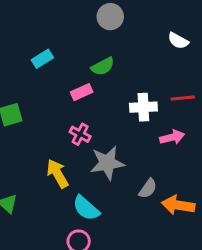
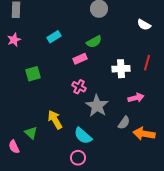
red line: (183, 98) -> (147, 63), turned -70
pink arrow: (172, 137) -> (136, 98), moved
gray star: (107, 163) -> (97, 106), turned -30
yellow arrow: (57, 173) -> (55, 120), moved

